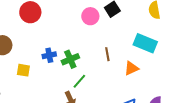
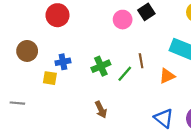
blue cross: (49, 55) -> (63, 62), moved
green line: (79, 81) -> (125, 74), moved

